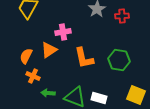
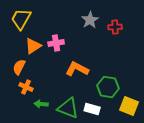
orange triangle: (49, 50) -> (33, 46), moved
orange L-shape: (84, 58) -> (77, 69), turned 130
green hexagon: (119, 60) -> (108, 87), moved

